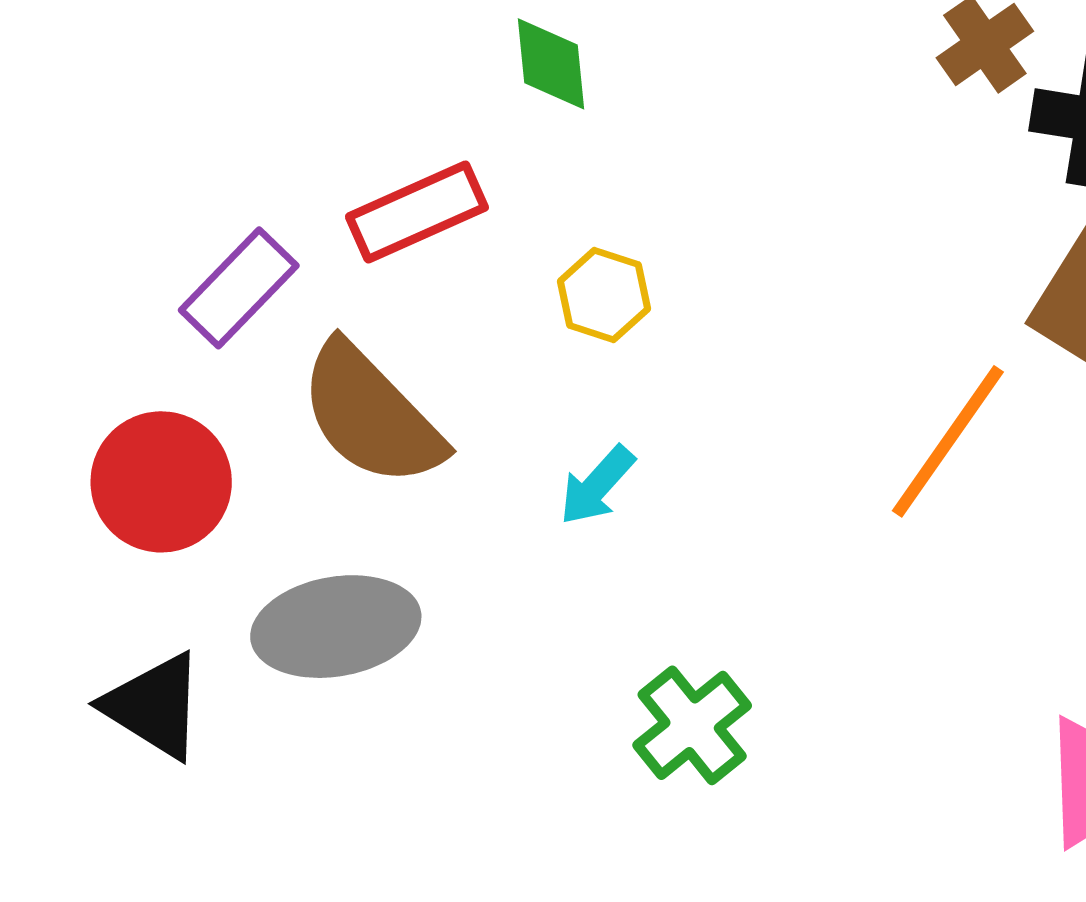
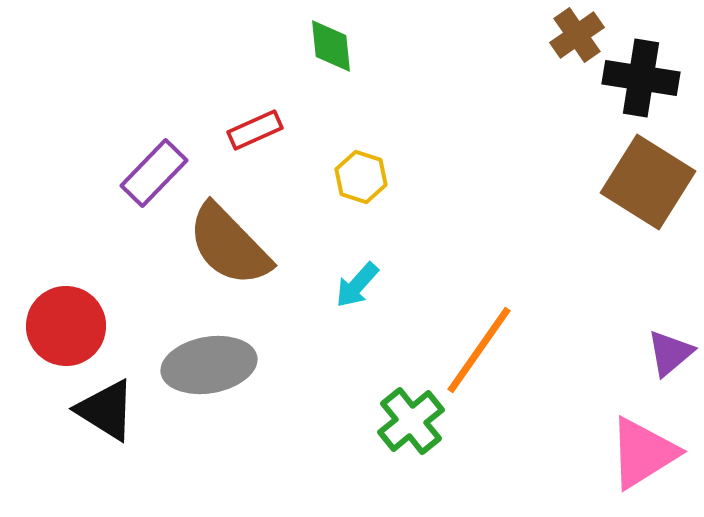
red rectangle: (417, 212) -> (255, 130), size x0.7
orange line: (948, 441) -> (479, 350), moved
red circle: (161, 482) -> (66, 326), moved

